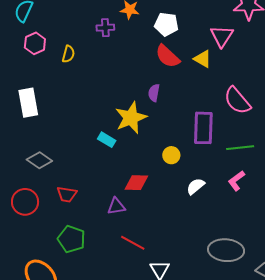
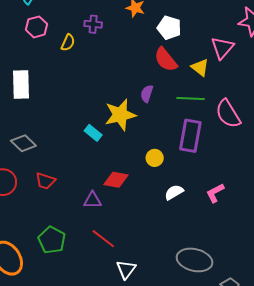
purple cross: (105, 28) -> (93, 24), moved
green line: (240, 148) -> (190, 99), moved
green pentagon: (71, 239) -> (52, 240), moved

